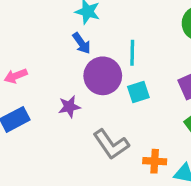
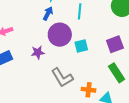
blue arrow: (82, 43) -> (48, 13), turned -120
cyan line: (132, 53) -> (80, 11), moved

